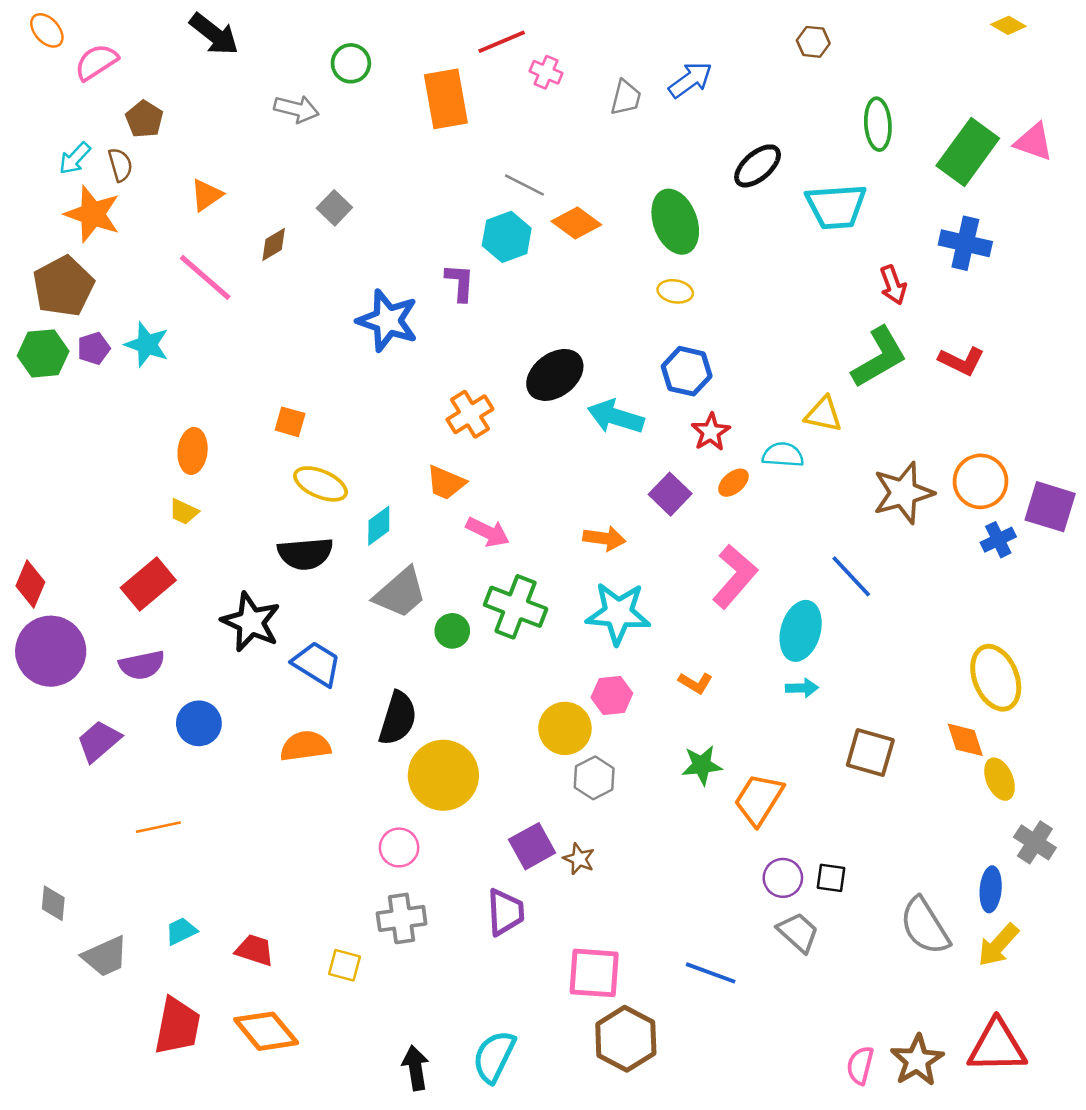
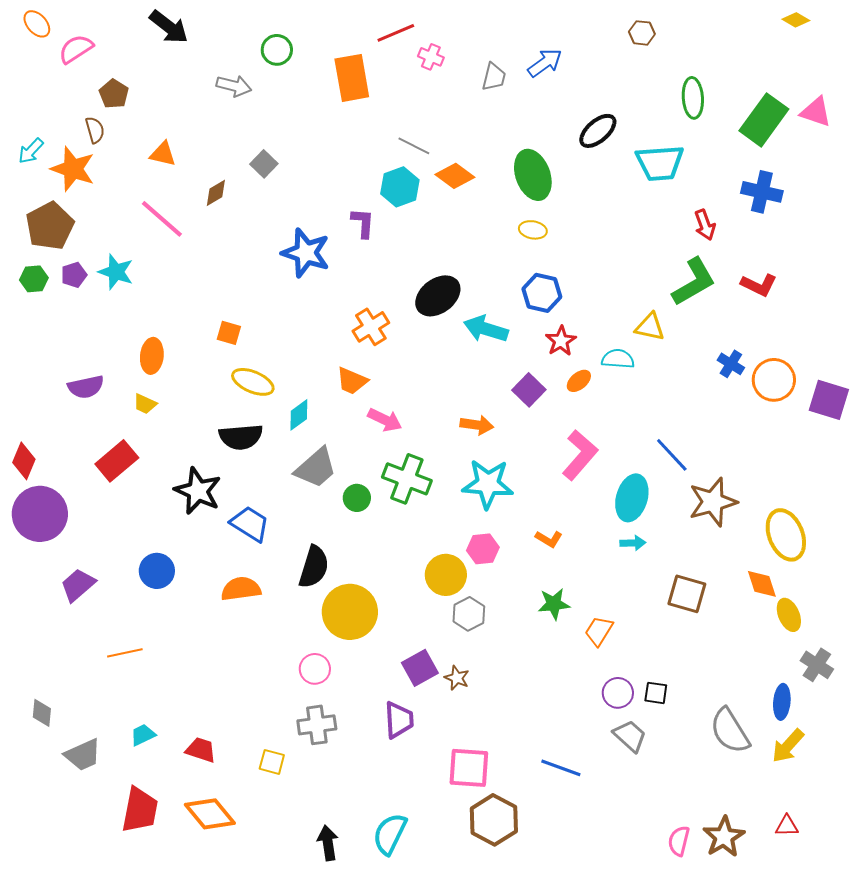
cyan arrow: (75, 158) -> (31, 151), moved
orange triangle: (206, 195) -> (163, 154), turned 48
green hexagon: (43, 353) -> (34, 279), size x0.7
brown star: (903, 493) -> (713, 502), moved
blue cross: (998, 540) -> (731, 364), moved, turned -32
purple semicircle: (142, 665) -> (86, 387), moved
orange trapezoid: (759, 799) -> (599, 631), size x0.7
red triangle: (997, 1046) -> (787, 826), size x0.5

